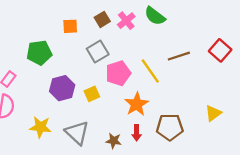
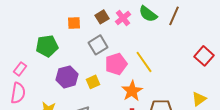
red square: (220, 50) -> (204, 56), moved
brown line: (179, 56) -> (174, 16), moved, turned -48

